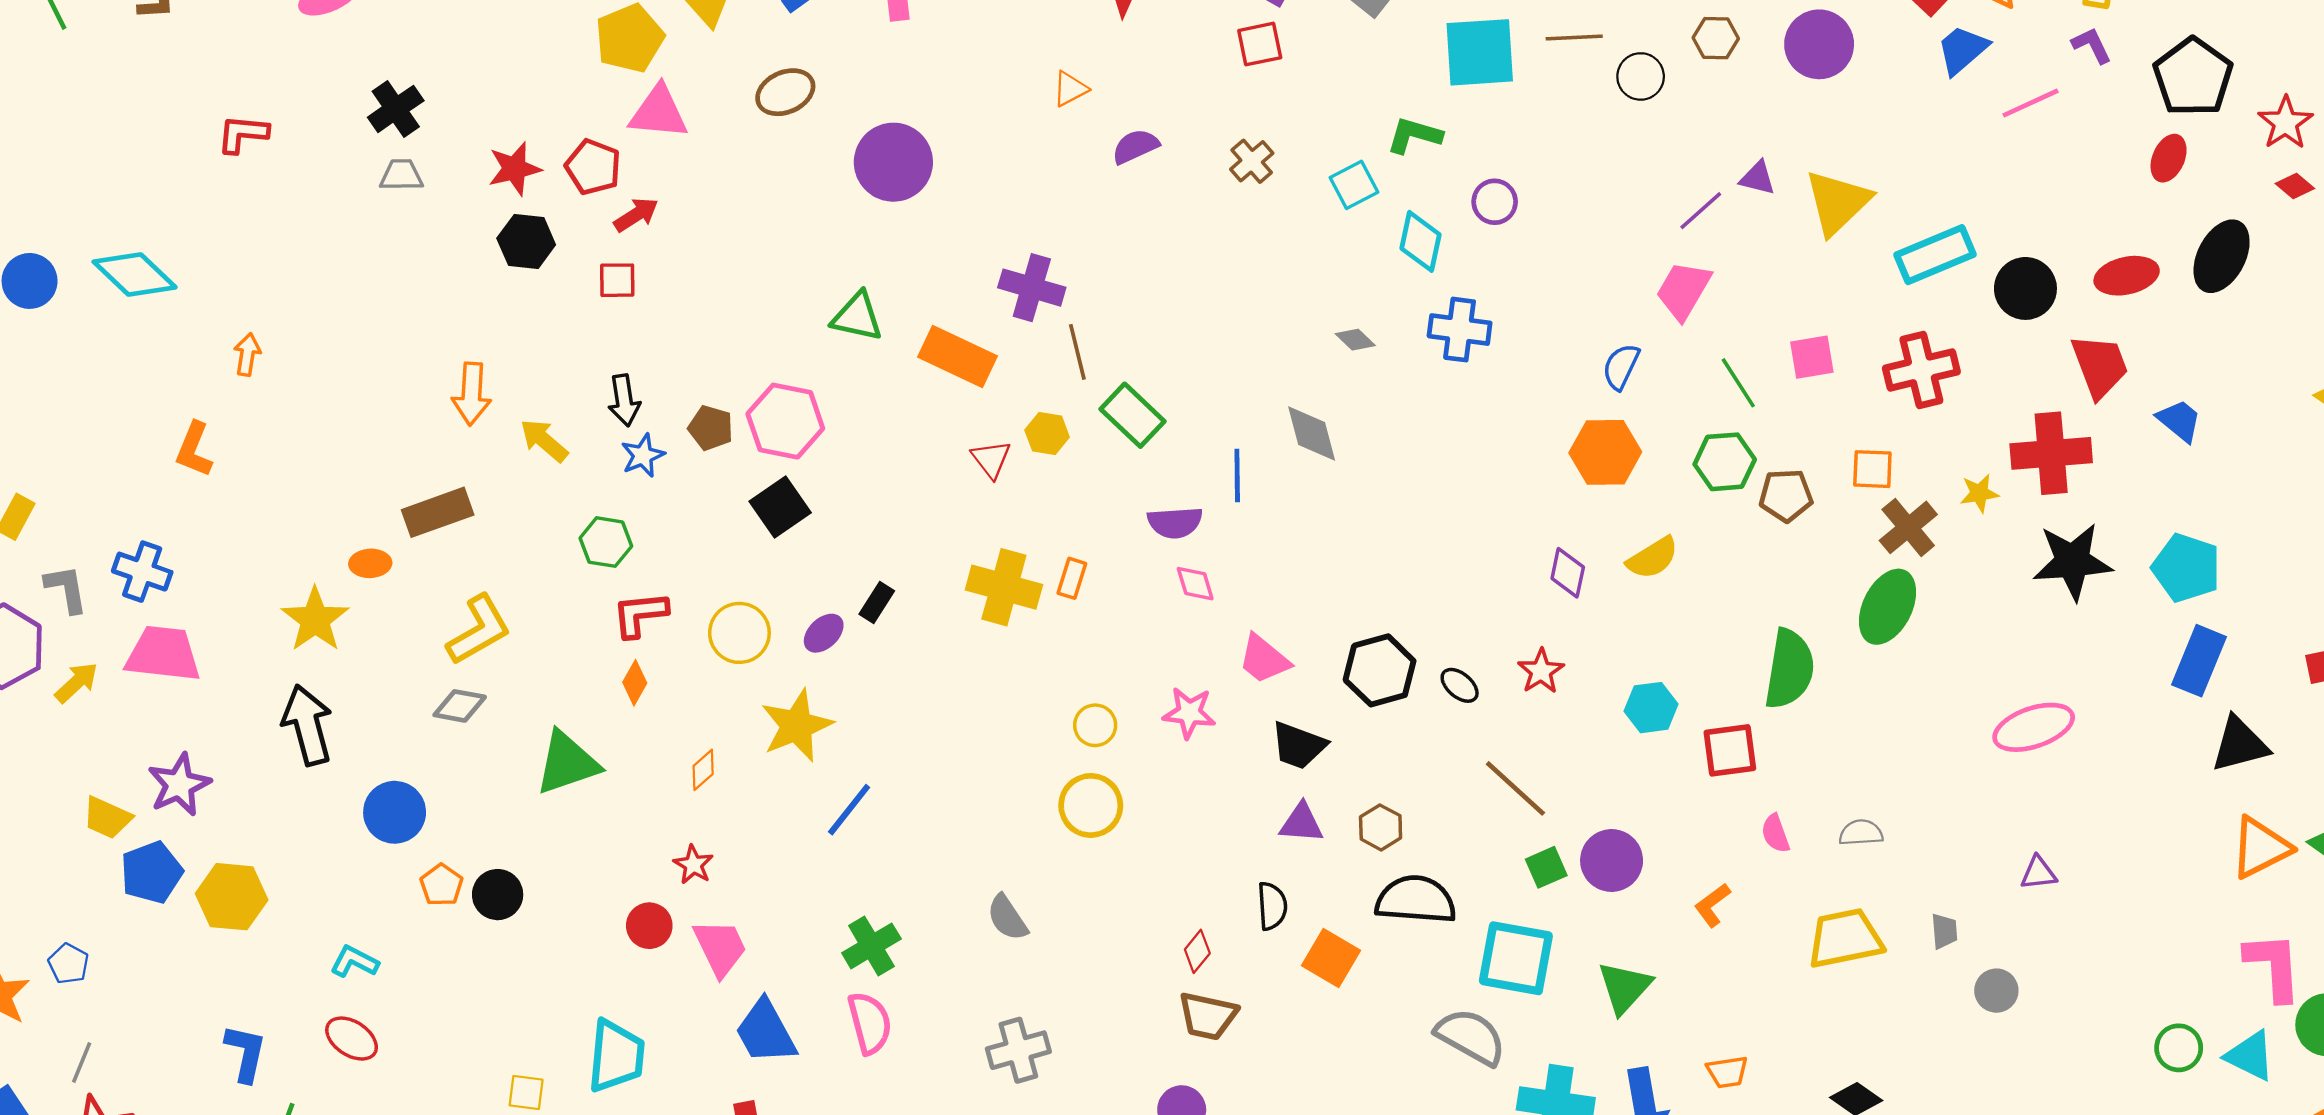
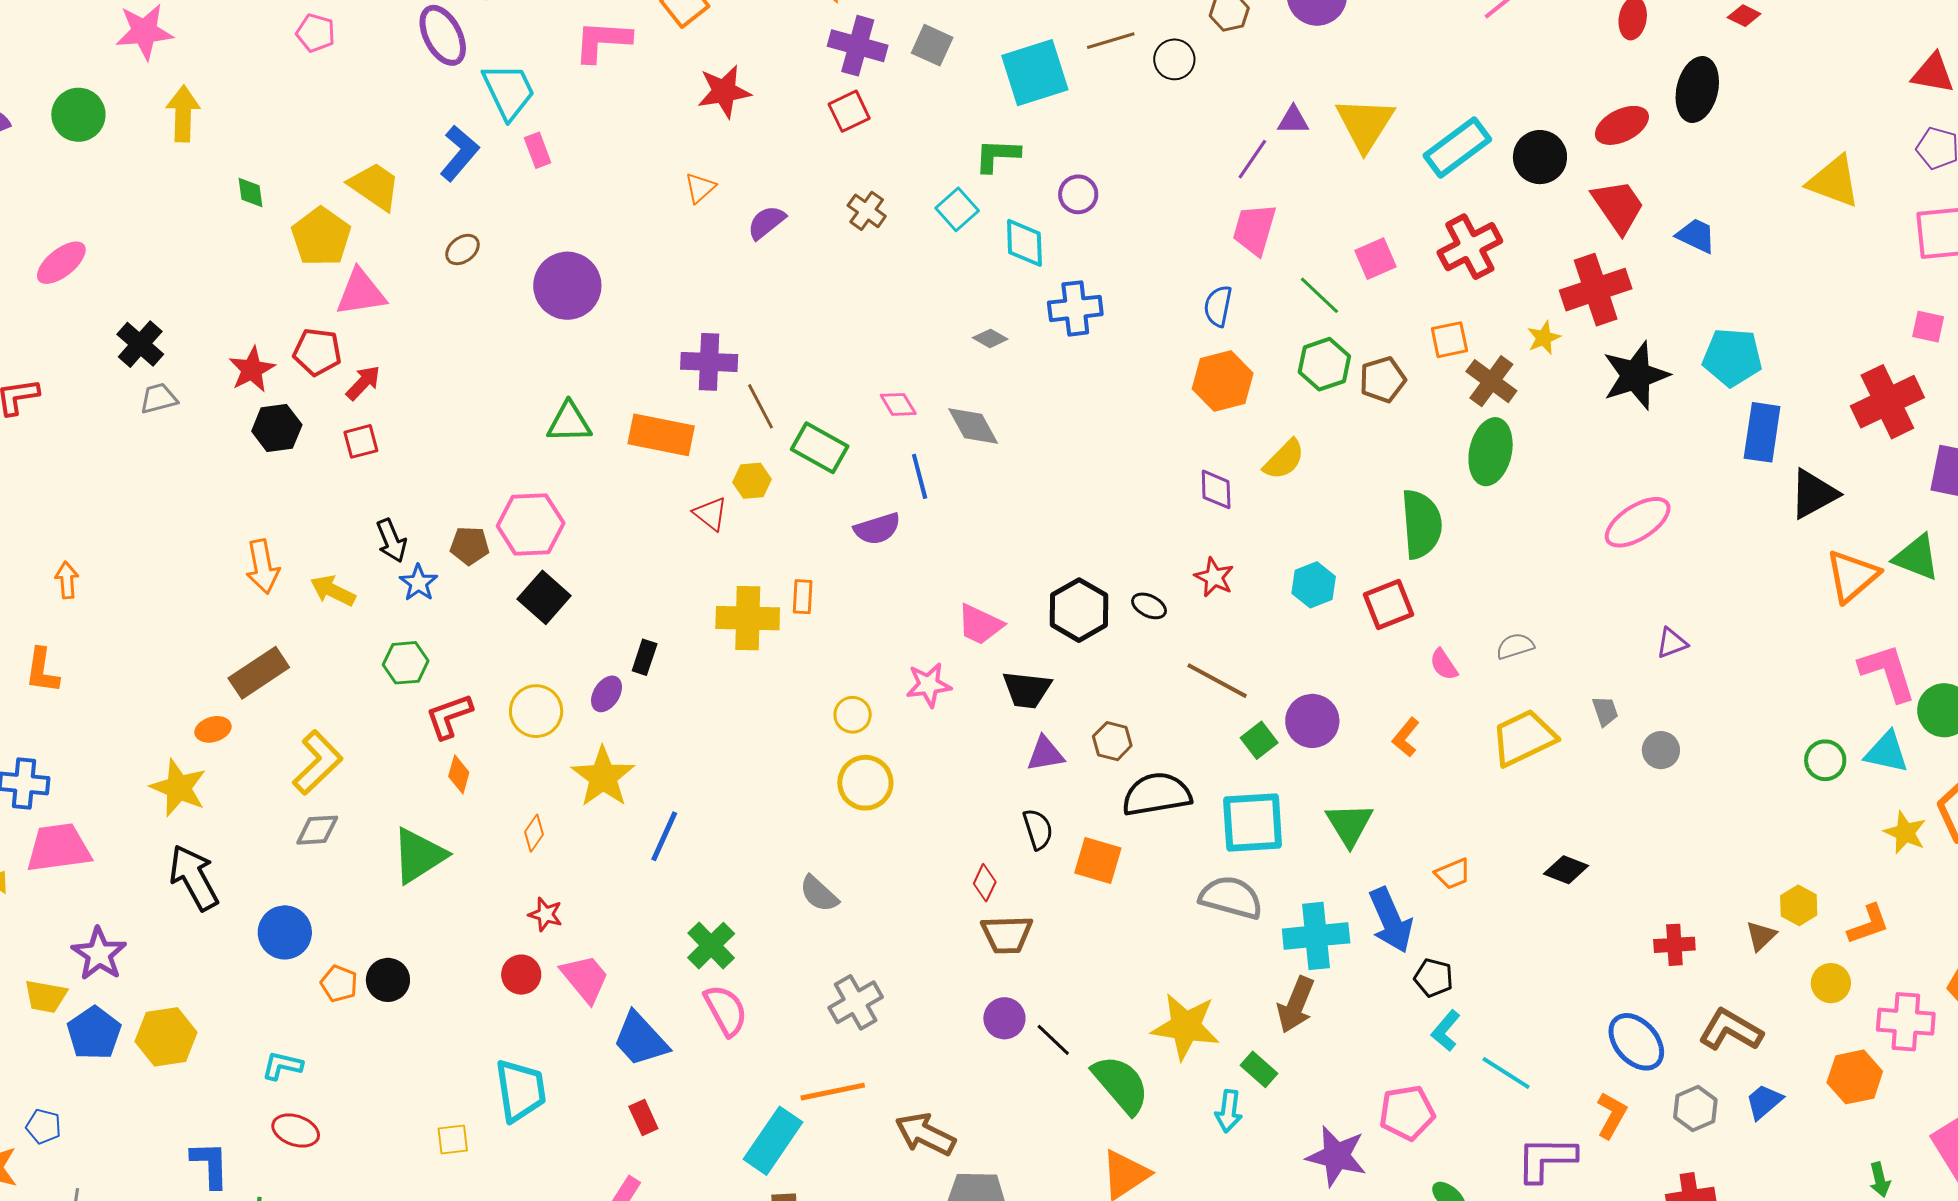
brown ellipse: (785, 92) -> (462, 250), size x0.7
pink diamond: (1195, 584) -> (898, 404), moved

